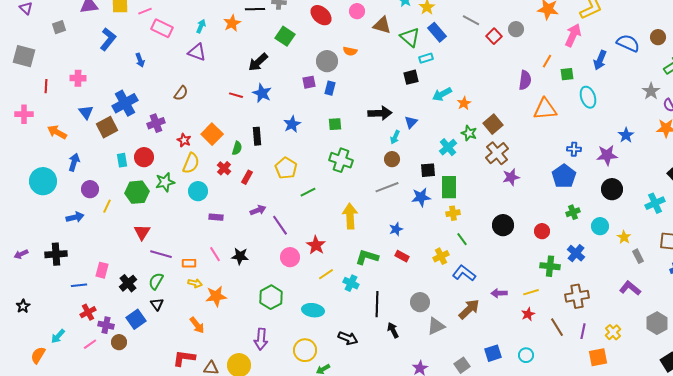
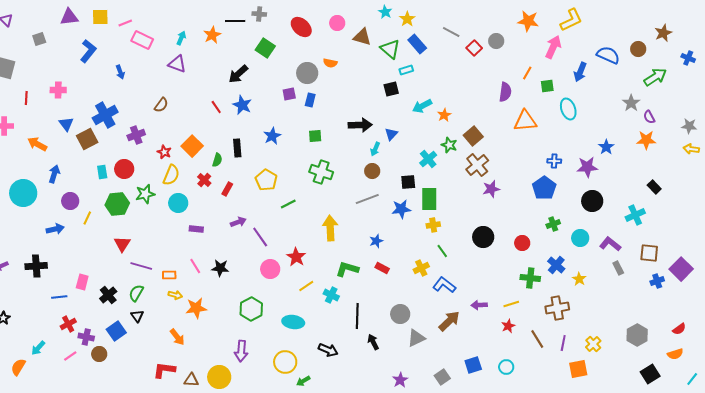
red line: (236, 95) -> (216, 107), turned 40
yellow star: (624, 237) -> (579, 279), moved
purple L-shape: (630, 288) -> (610, 244), moved

